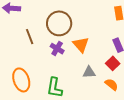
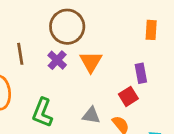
brown line: (30, 37) -> (20, 54), moved
gray triangle: (89, 72) -> (91, 115), moved

